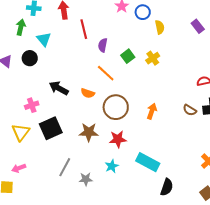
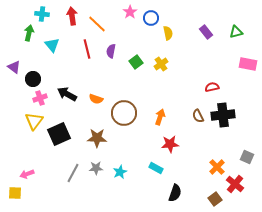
red line: (84, 29) -> (87, 49), moved
black circle: (30, 58) -> (33, 79), moved
orange line: (106, 73) -> (97, 24), moved
pink cross: (32, 105) -> (40, 98), moved
brown semicircle: (190, 110) -> (198, 116), turned 32
yellow triangle: (21, 132) -> (34, 121), moved
red star: (118, 139) -> (170, 144), moved
cyan rectangle: (148, 162) -> (156, 168), size x0.6
gray star: (86, 179) -> (96, 168), moved

